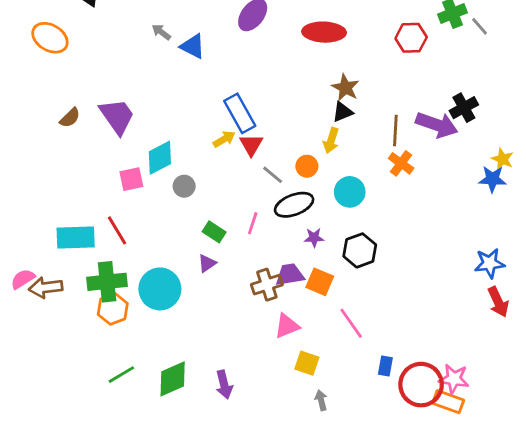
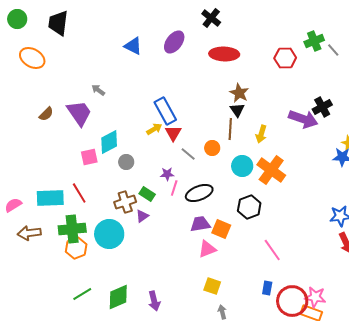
gray arrow: (161, 32) -> (98, 90), moved
blue triangle: (193, 46) -> (133, 46), moved
black triangle: (343, 112) -> (237, 110), turned -42
brown line: (395, 131) -> (230, 129), moved
yellow arrow: (331, 141) -> (261, 134), moved
orange cross: (401, 163) -> (271, 170), moved, size x1.6
black ellipse: (294, 205) -> (199, 193), moved
purple star: (314, 238) -> (167, 174), moved
pink semicircle: (23, 279) -> (13, 205), moved
brown cross: (267, 285) -> (125, 202), moved
pink line: (351, 323) -> (272, 250), moved
pink triangle: (287, 326) -> (207, 249), moved

